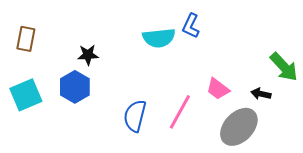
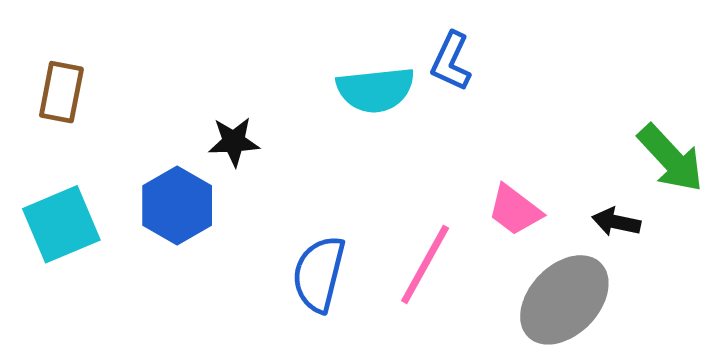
black star: (88, 55) -> (234, 142), moved

